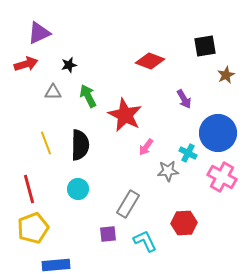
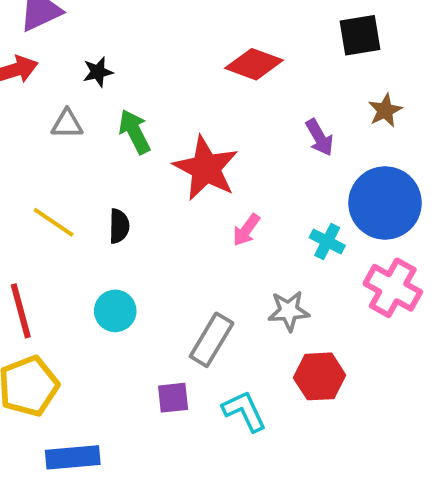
brown star: (226, 75) -> (385, 110), moved
yellow line: (46, 143) -> (54, 222), turned -35
black semicircle: (80, 145) -> (119, 226), size x0.6
gray star: (168, 171) -> (289, 311), moved

